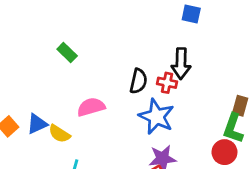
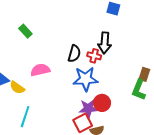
blue star: (156, 117) -> (86, 79), turned -30
red circle: (224, 152) -> (102, 103), moved

